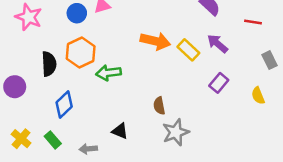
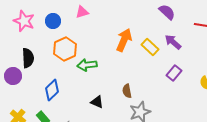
blue circle: (77, 13) -> (53, 21), moved
orange arrow: (155, 41) -> (124, 40), turned -80
black semicircle: (49, 64) -> (28, 58), moved
black triangle: (120, 131) -> (97, 102), moved

